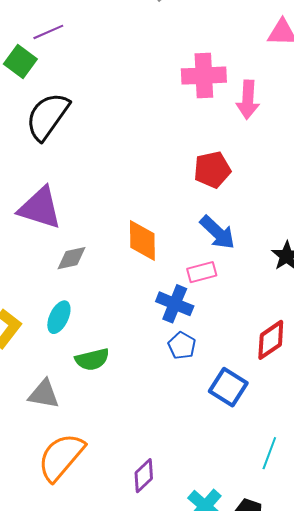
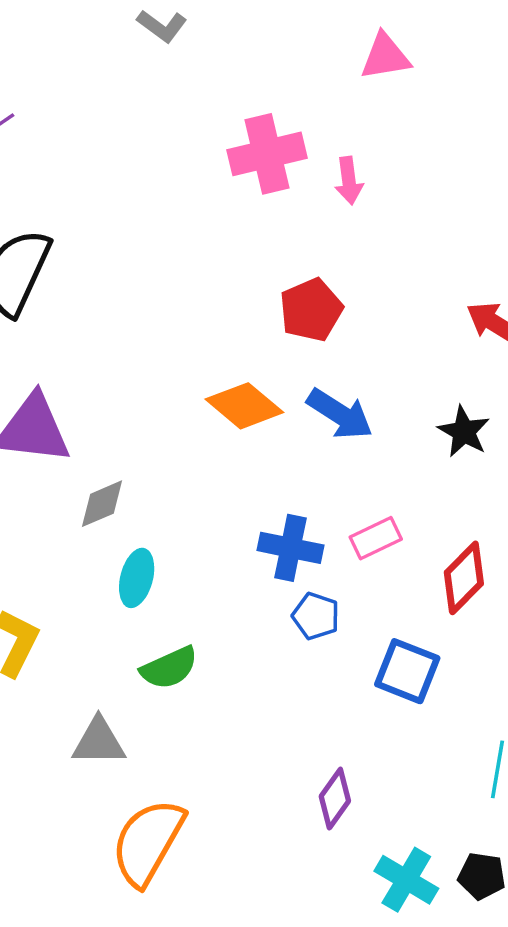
pink arrow: (248, 100) -> (349, 181), size x0.7
orange diamond: (142, 241) -> (244, 406), moved, turned -39
pink rectangle: (202, 272) -> (376, 538), moved
cyan ellipse: (59, 317) -> (137, 578), moved
purple diamond: (144, 476) -> (335, 799), moved

